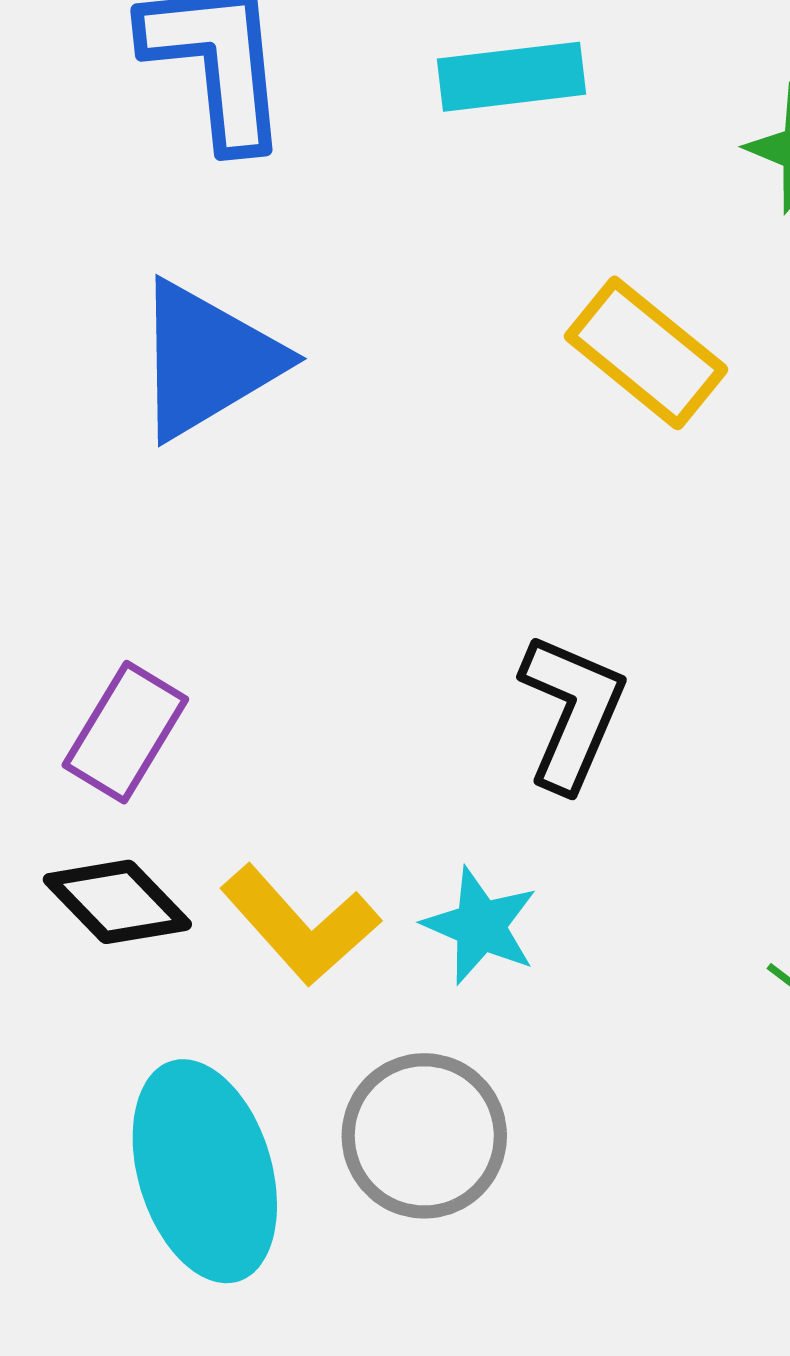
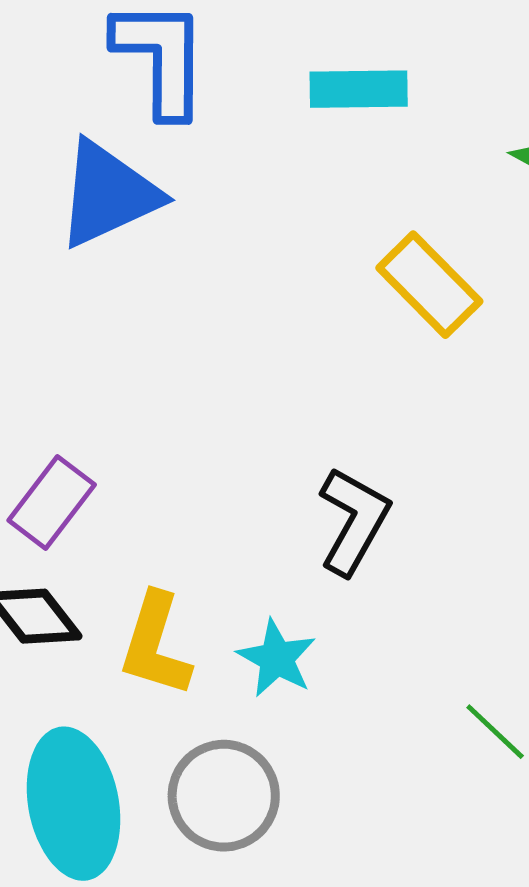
blue triangle: (207, 360) -> (108, 194), moved
yellow L-shape: (300, 925) -> (155, 645), turned 53

